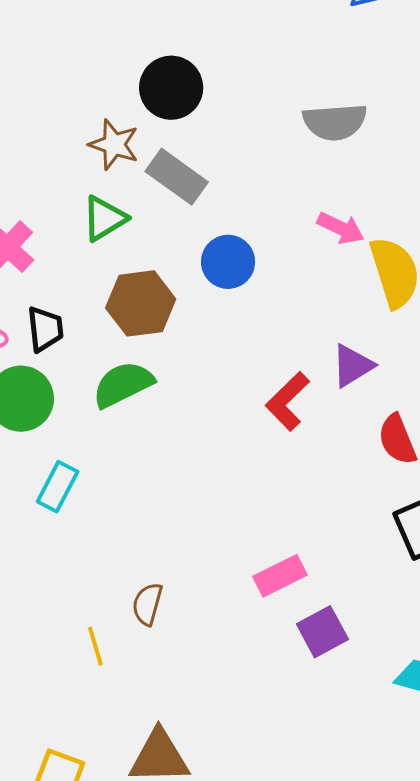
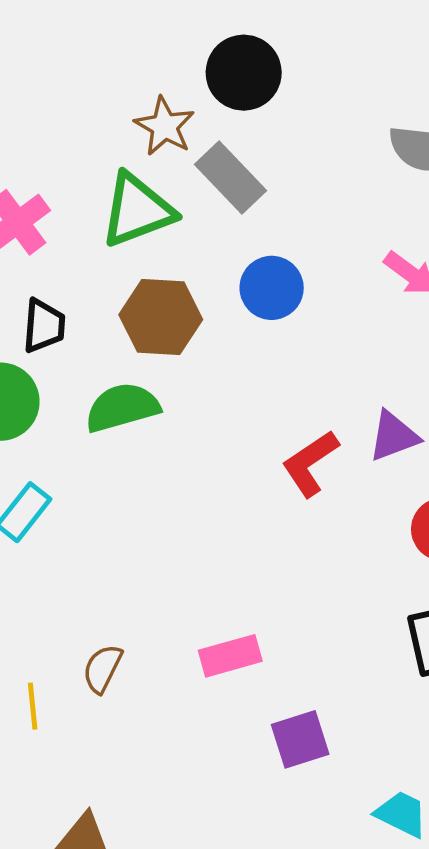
green triangle: (104, 218) -> (137, 210), size x1.4
pink rectangle: (280, 576) -> (230, 656), moved

